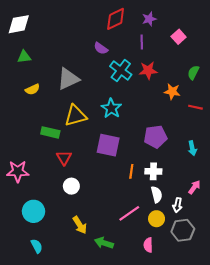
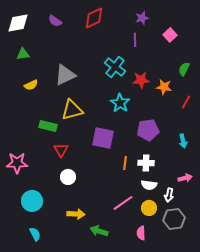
red diamond: (116, 19) -> (94, 18), moved
purple semicircle: (101, 48) -> (55, 21), moved
red star: (148, 70) -> (141, 80), moved
red line: (195, 107) -> (186, 102), turned -72
cyan star: (111, 108) -> (120, 103), moved
pink arrow: (194, 187) -> (185, 178), turned 40
white semicircle: (157, 195) -> (149, 185), turned 112
yellow arrow: (80, 225) -> (76, 214), turned -54

